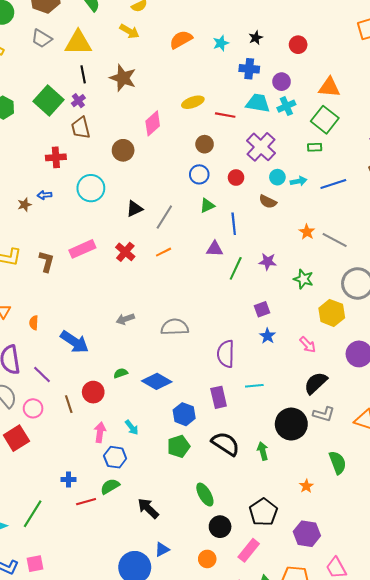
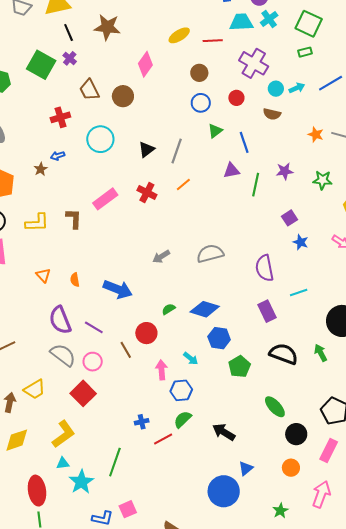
brown trapezoid: (81, 128) -> (89, 90), moved
blue hexagon: (184, 414) -> (219, 338), moved

